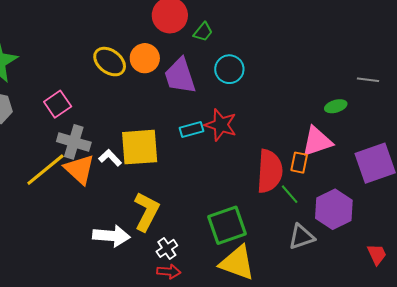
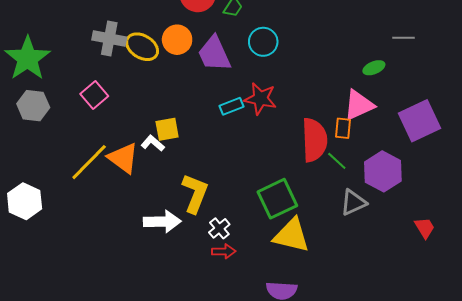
gray cross: (74, 142) -> (109, 39), moved
yellow square: (140, 147) -> (167, 129), moved, size x0.6
red trapezoid: (377, 254) -> (425, 228), moved

